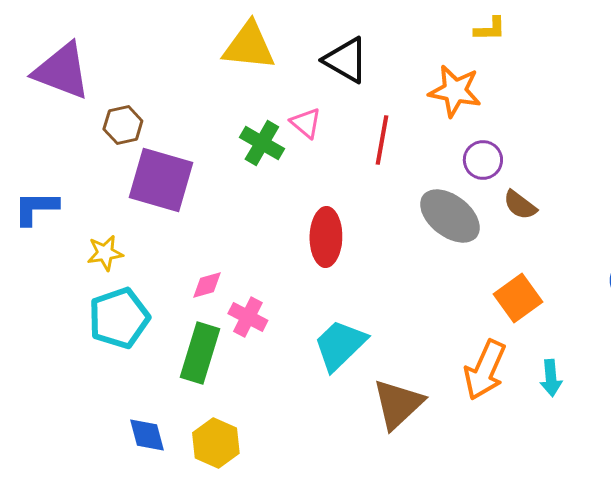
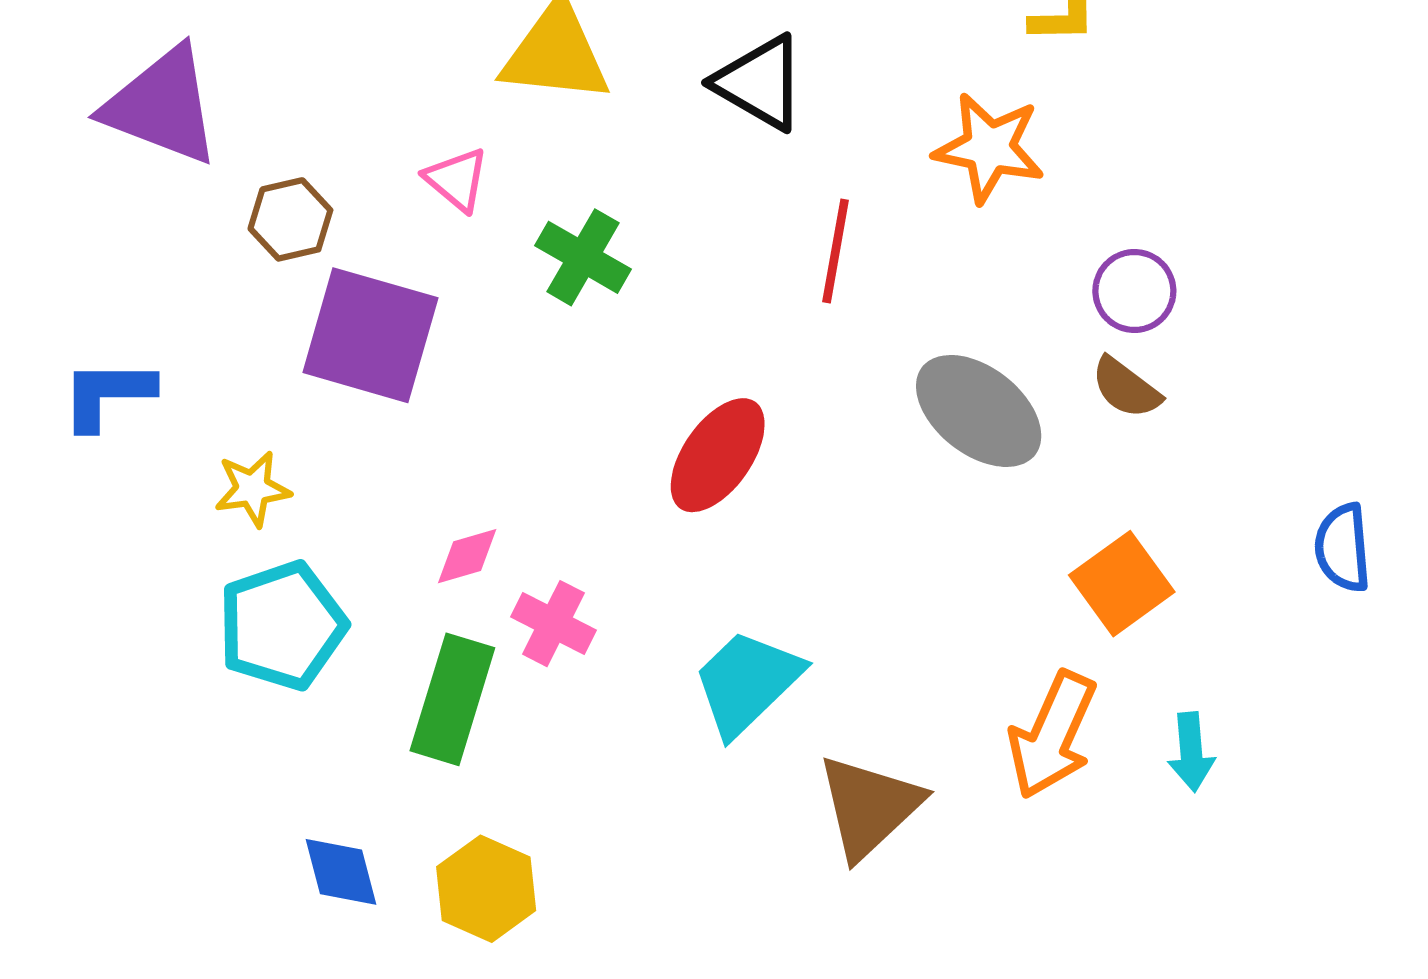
pink triangle: (306, 123) -> (457, 179), moved
purple circle: (483, 160) -> (1134, 291), moved
red ellipse: (326, 237) -> (718, 455), turned 34

